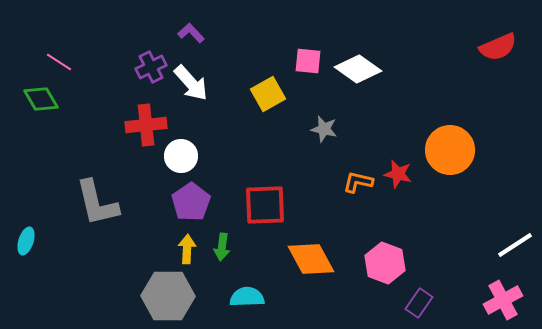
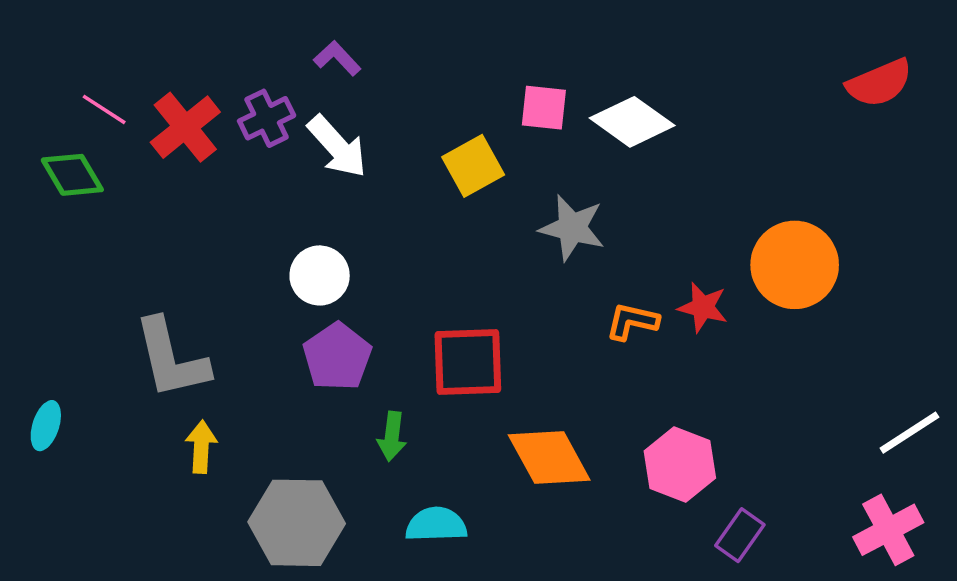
red cross: (146, 125) -> (185, 127), moved, turned -33
gray star: (324, 129) -> (572, 228), size x1.4
yellow arrow: (187, 249) -> (201, 447), moved

